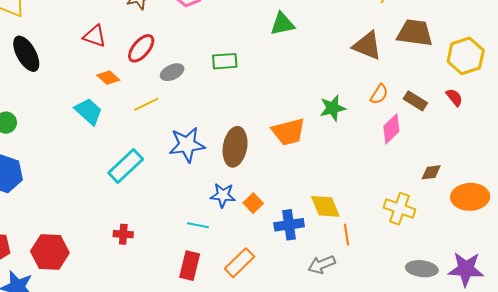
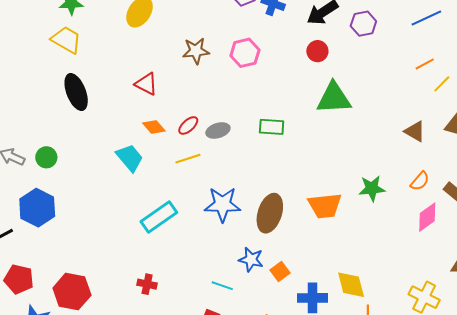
green triangle: (282, 24) -> (334, 98), size x1.4
brown triangle: (367, 46) -> (415, 131), size x0.7
red ellipse: (141, 48) -> (188, 125), moved, size x0.7

